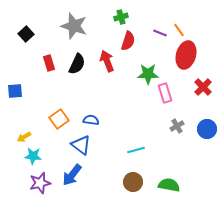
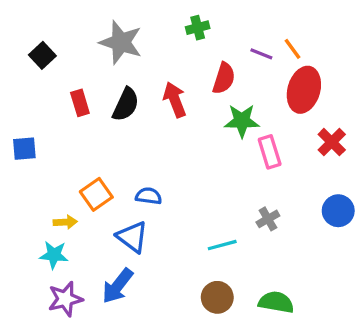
red semicircle: (128, 41) -> (224, 78), moved
gray cross: (177, 126) -> (268, 219), moved
yellow arrow: (24, 137) -> (65, 222), moved, turned -152

